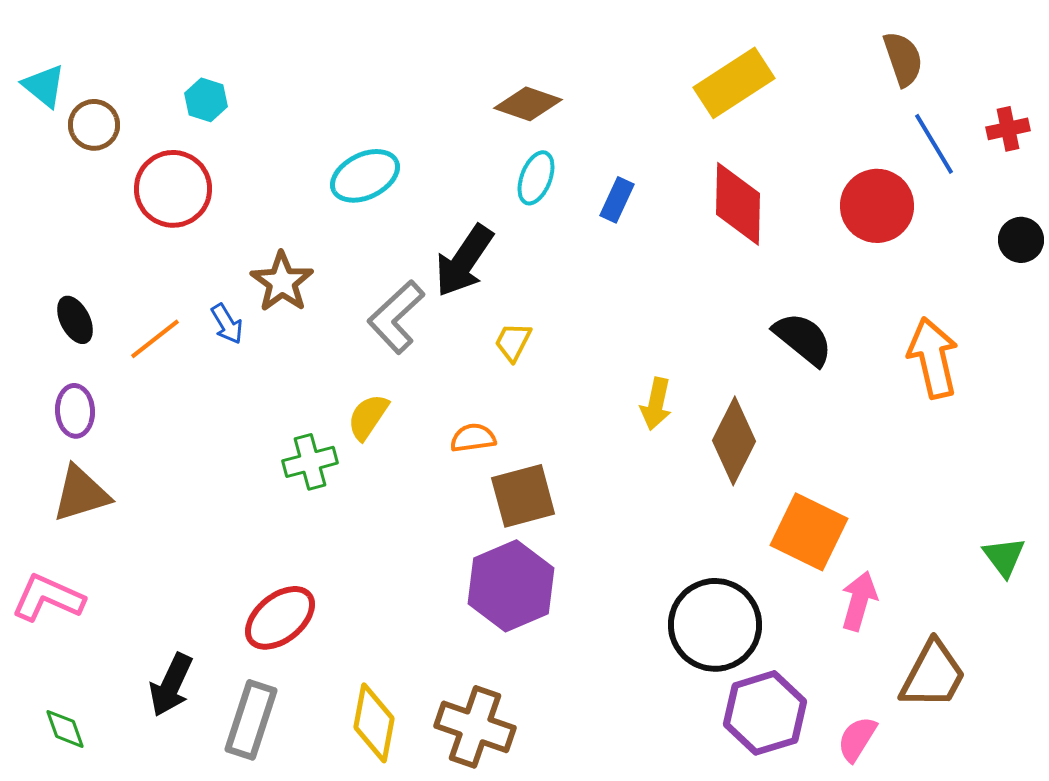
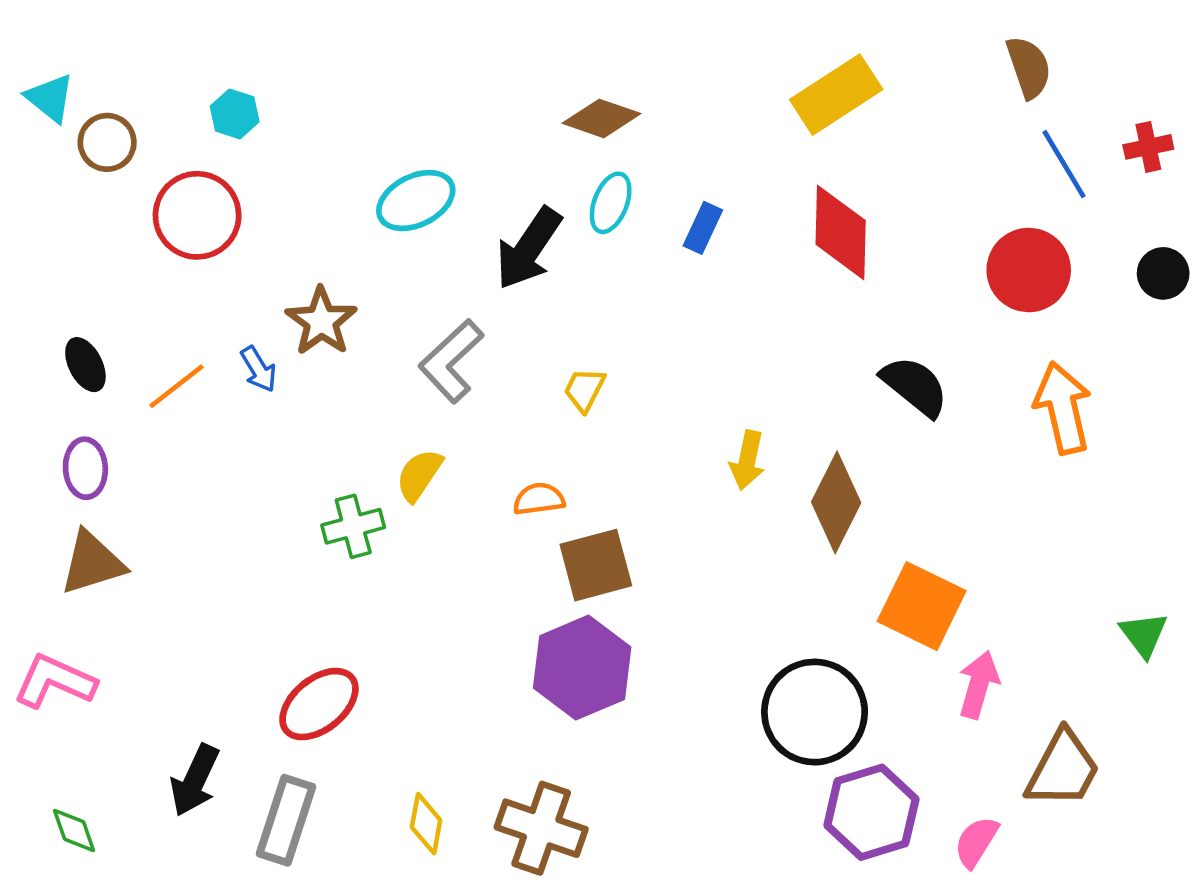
red circle: (877, 206) -> (1029, 270), moved
black arrow: (464, 261) -> (529, 248), moved
yellow diamond: (374, 723) -> (426, 824), size x0.7

